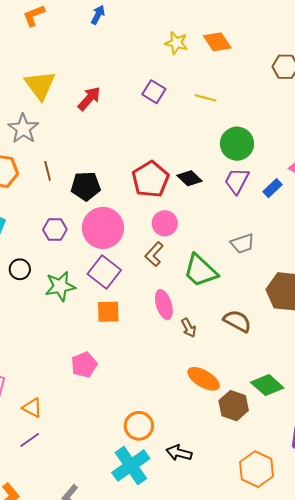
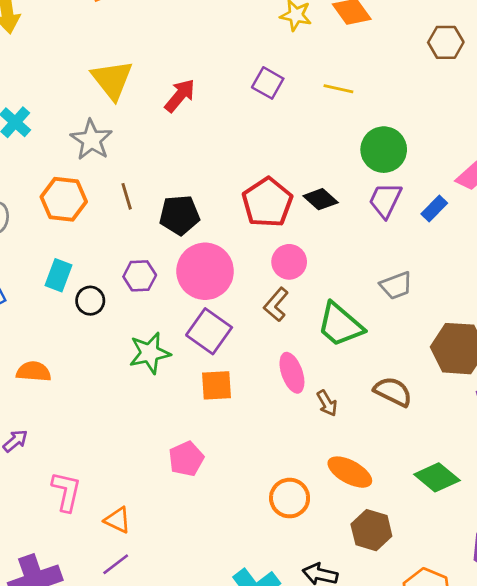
black circle: (20, 269) -> (90, 301), moved
brown hexagon: (234, 406) -> (371, 530), moved
orange circle: (139, 426) -> (290, 498), moved

